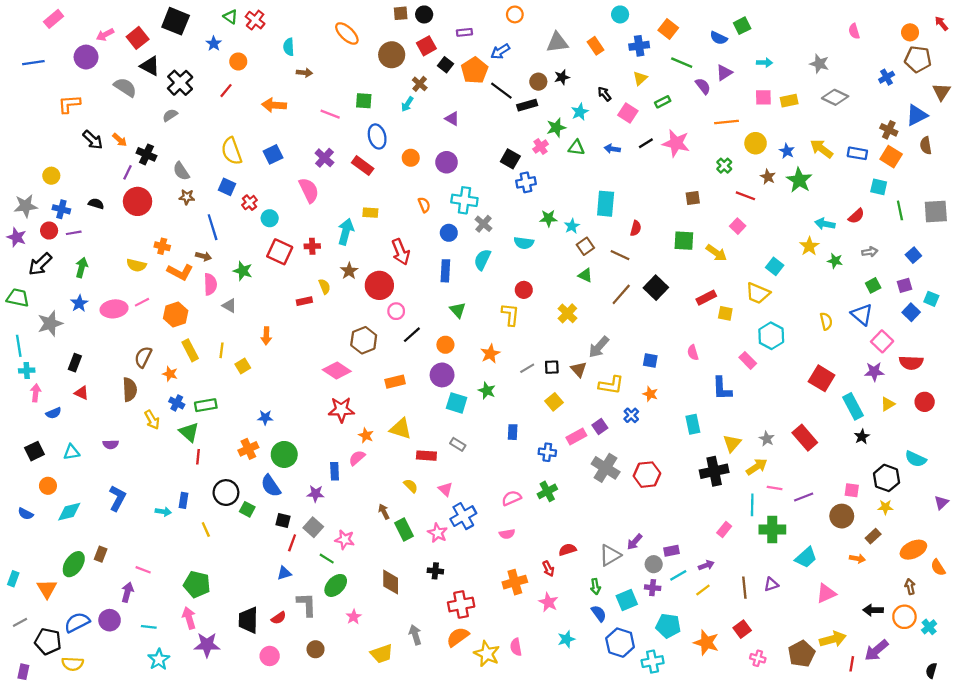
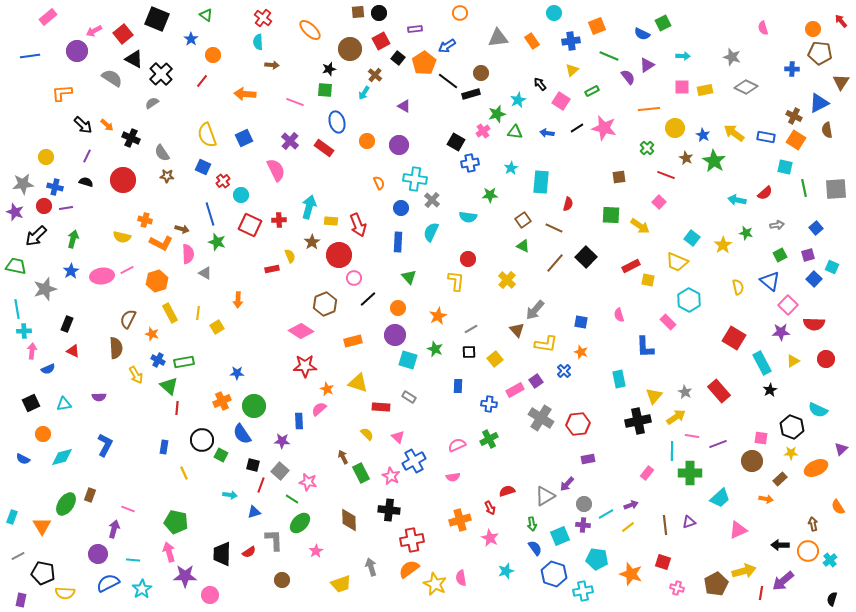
red cross: (255, 20) -> (263, 18), moved
orange square: (668, 29) -> (597, 26), turned 30
black star: (562, 77) -> (329, 69), moved
blue cross: (887, 77) -> (792, 69), turned 32
purple line: (127, 172) -> (87, 156), moved
yellow rectangle: (370, 213) -> (331, 221), moved
cyan star: (572, 226) -> (511, 168), moved
blue line: (213, 227) -> (210, 214), moved
yellow star: (809, 246) -> (723, 245), moved
black square: (552, 367) -> (469, 352), moved
cyan arrow: (163, 512) -> (230, 495), moved
orange ellipse: (913, 550) -> (816, 468), moved
purple rectangle: (672, 551) -> (588, 459), moved
black cross: (435, 571) -> (389, 510), size x1.5
blue semicircle: (77, 622) -> (108, 583), moved
red square: (742, 629) -> (663, 562), turned -35
pink circle: (270, 656) -> (210, 595), moved

